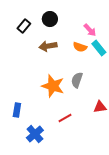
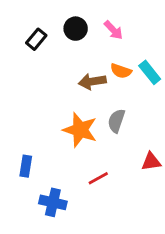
pink arrow: (90, 30) -> (113, 30), moved
brown arrow: (48, 46) -> (92, 81), moved
blue cross: (35, 134) -> (53, 202), turned -36

